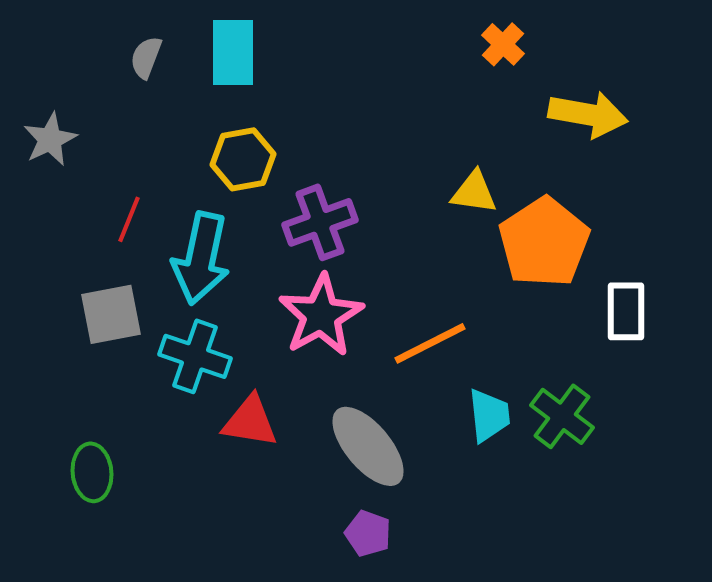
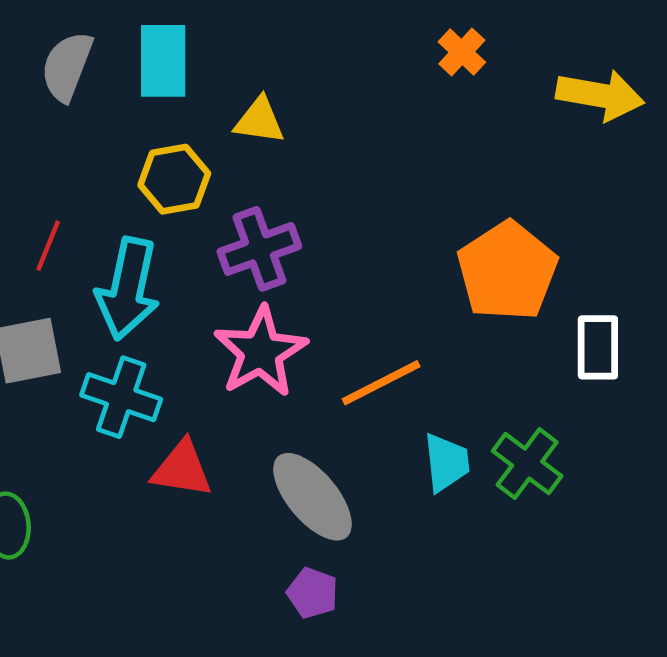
gray semicircle: (146, 57) -> (67, 66), size x1.5
yellow arrow: (588, 114) -> (600, 95), moved
yellow triangle: (474, 192) -> (259, 121), moved

